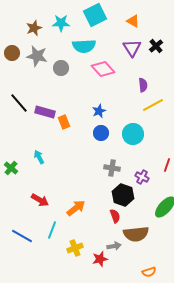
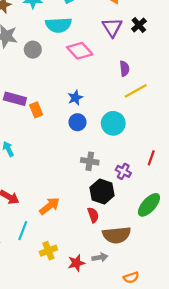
gray arrow: (114, 246) -> (100, 257), moved

